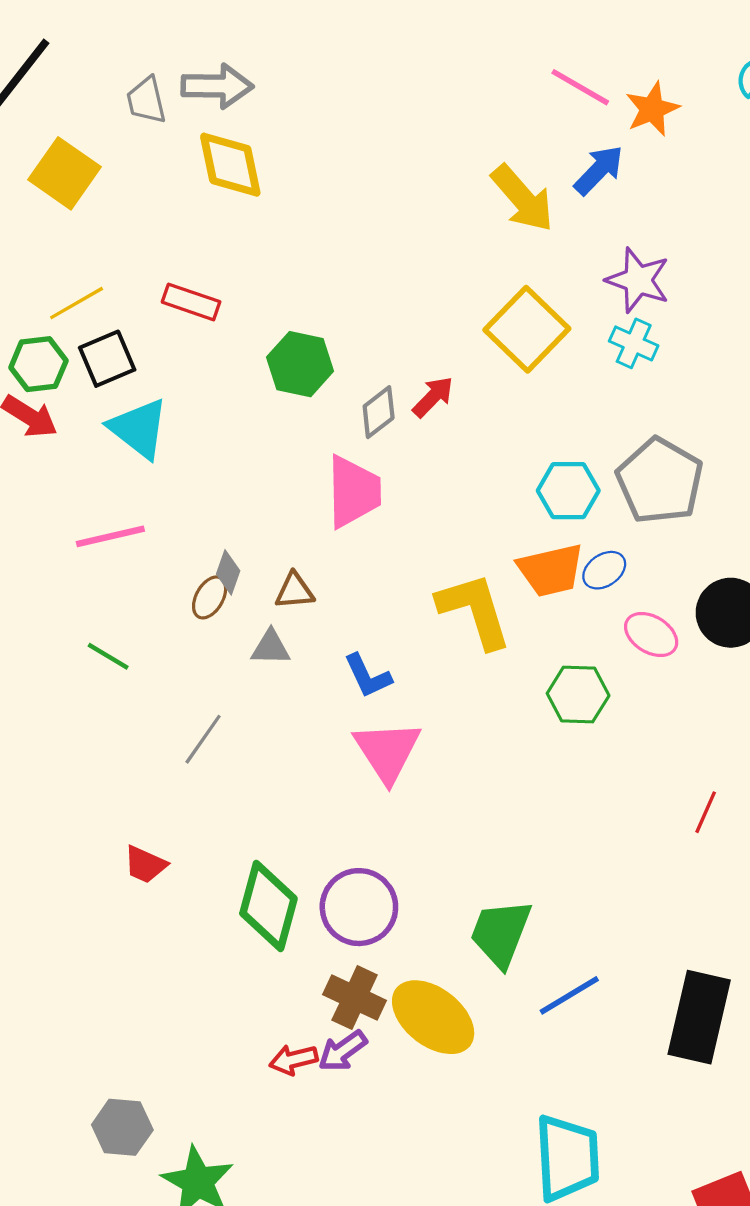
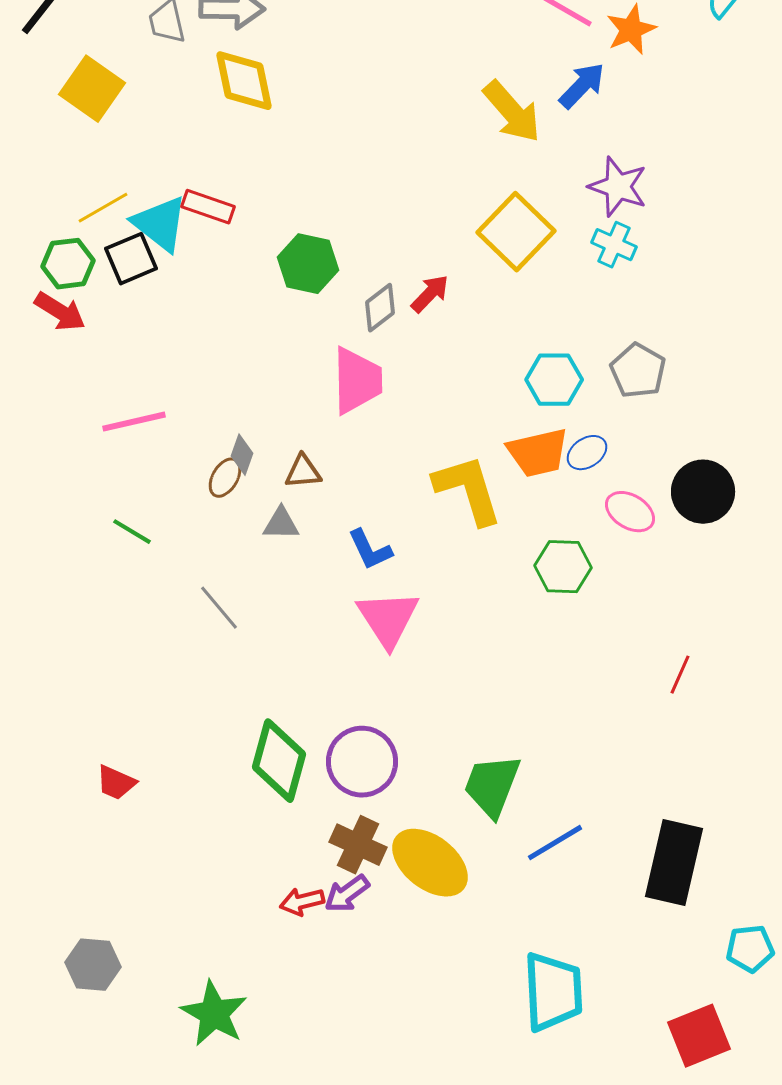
cyan triangle: (139, 428) -> (160, 224), moved
gray pentagon: (660, 481) -> (638, 371), size x0.7
gray line: (203, 739) -> (219, 608), turned -75
red trapezoid: (145, 865) -> (116, 783), moved
gray hexagon: (122, 1127) -> (93, 965), moved

